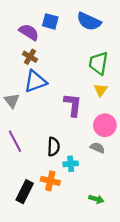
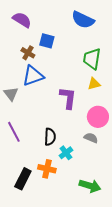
blue square: (50, 21) -> (47, 41), moved
purple semicircle: (29, 32) -> (22, 20), moved
yellow triangle: (101, 90) -> (94, 84), turned 40
cyan cross: (71, 164) -> (66, 153), turned -32
green arrow: (96, 199) -> (90, 186), size x1.5

